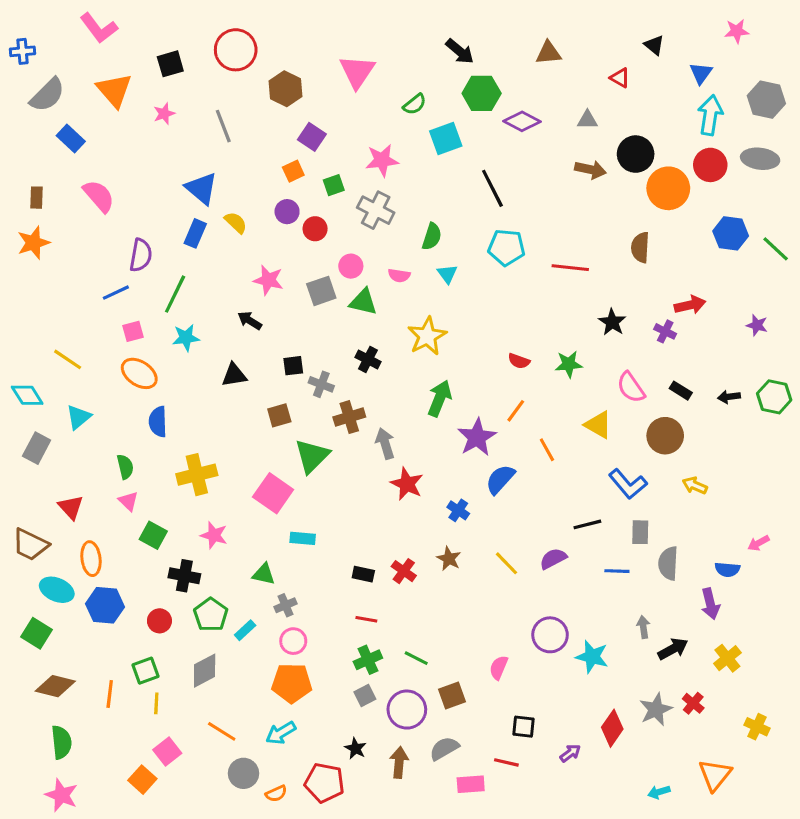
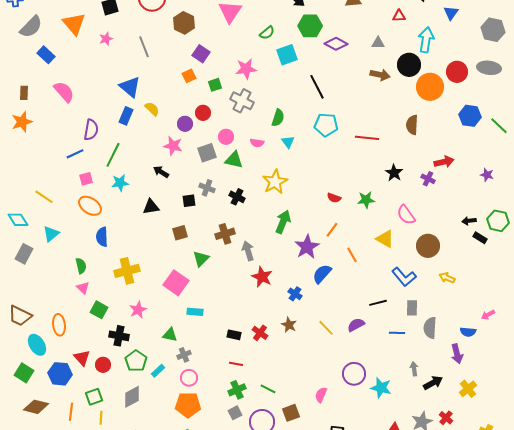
red triangle: (620, 78) -> (399, 16), turned -32
cyan arrow: (710, 115) -> (426, 40), moved
purple circle: (287, 212) -> (185, 124), moved
gray cross: (321, 384) -> (207, 188), moved
black rectangle: (681, 391) -> (480, 238), moved
green triangle: (312, 456) -> (201, 259), size x0.7
red triangle: (71, 507) -> (82, 358), moved
pink star: (214, 535) -> (138, 310), turned 30
cyan ellipse: (57, 590) -> (37, 345), turned 35
blue hexagon: (105, 605) -> (60, 374), moved

